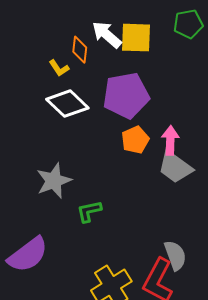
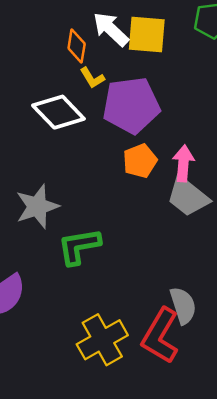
yellow L-shape: (59, 68) -> (92, 78), moved
green L-shape: (89, 211) -> (79, 246), size x1.4

